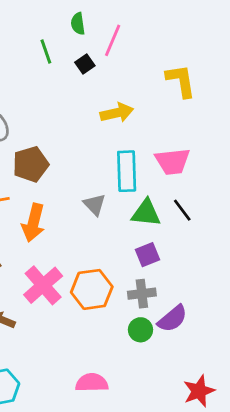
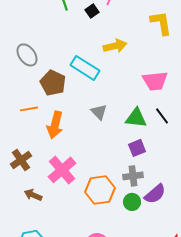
brown pentagon: (31, 164) -> (53, 83), turned -30
cyan rectangle: (127, 171) -> (85, 68), moved, turned -56
orange hexagon: (92, 289) -> (100, 190), moved

